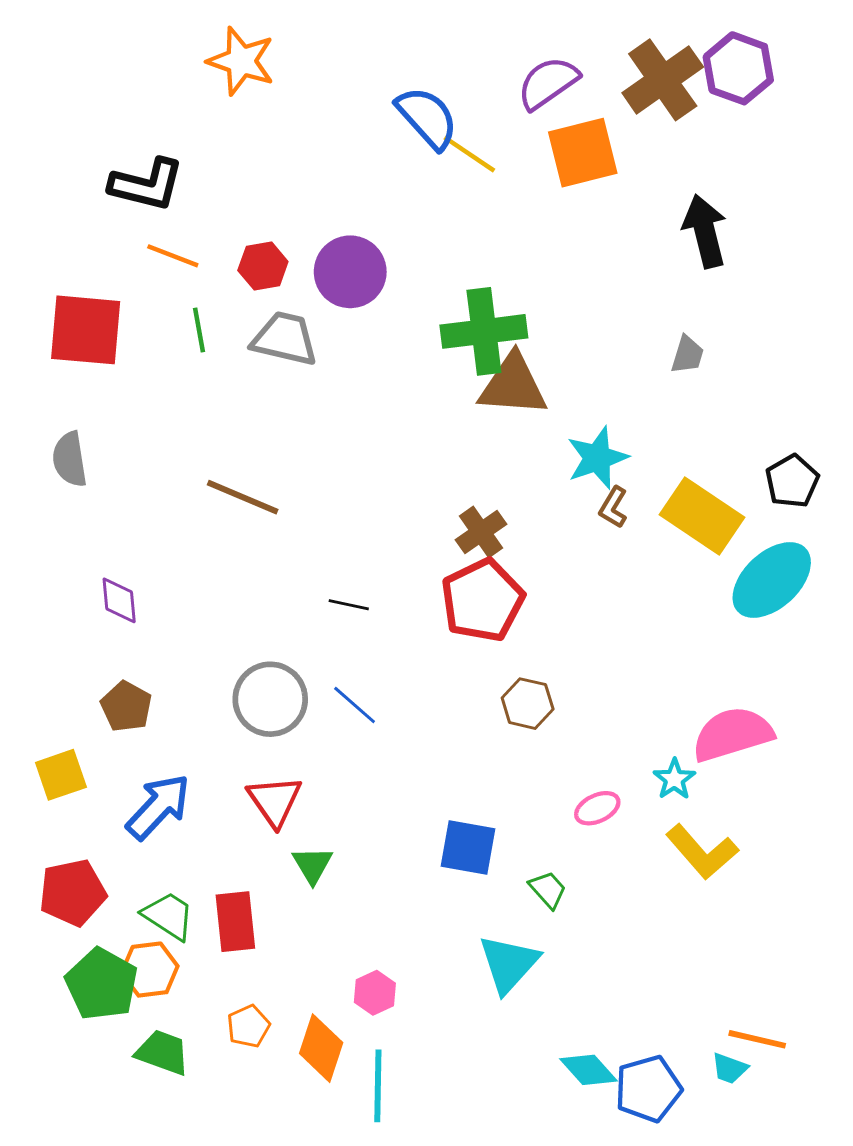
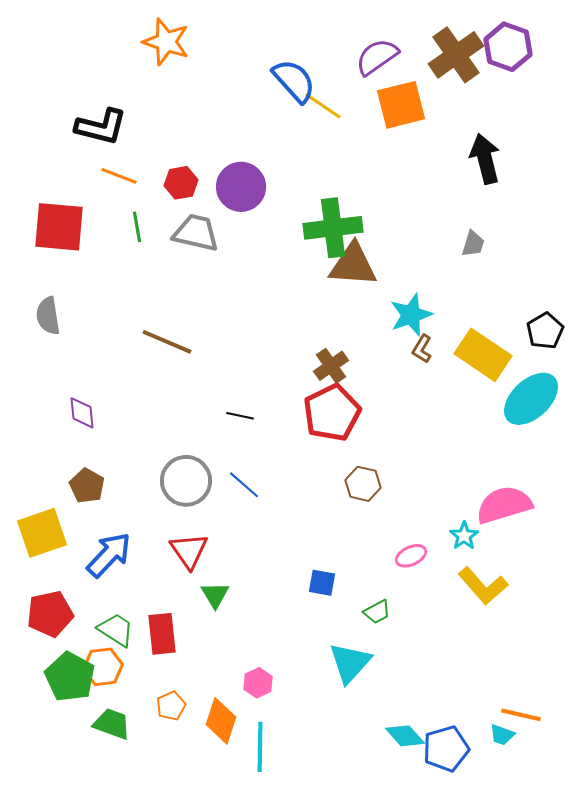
yellow square: (61, 775) -> (42, 533), size x1.4
blue square: (468, 847) -> (322, 583), size x0.7
green trapezoid: (548, 890) -> (377, 612), turned 104

